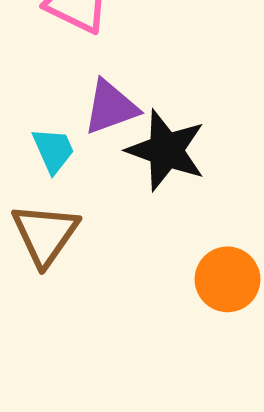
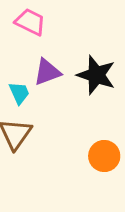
black star: (166, 150) -> (96, 75), moved

